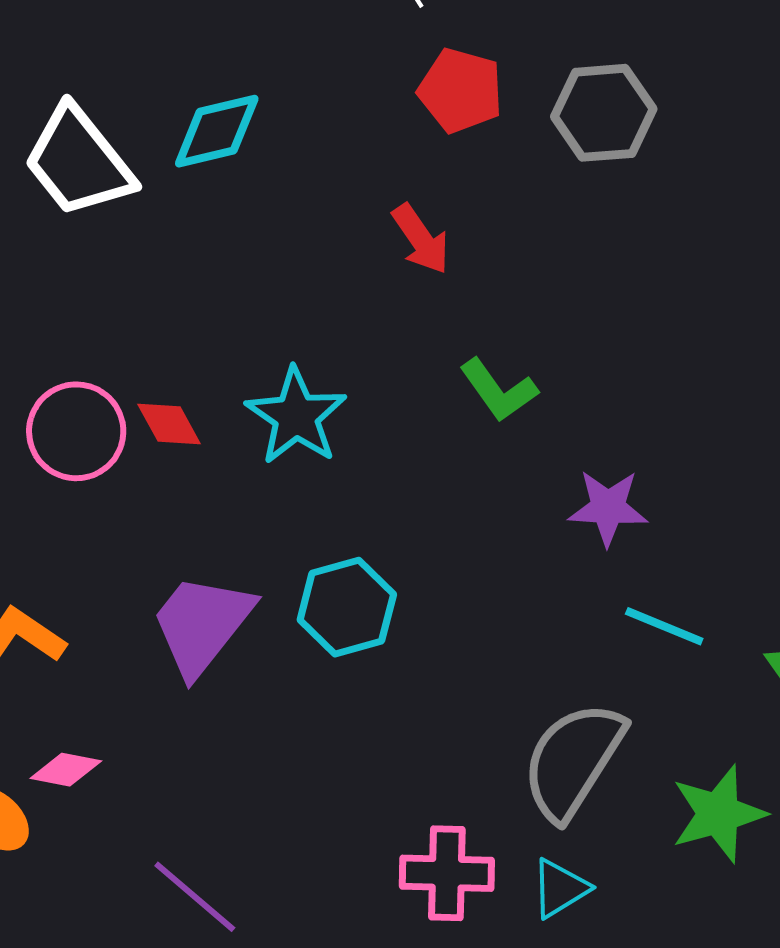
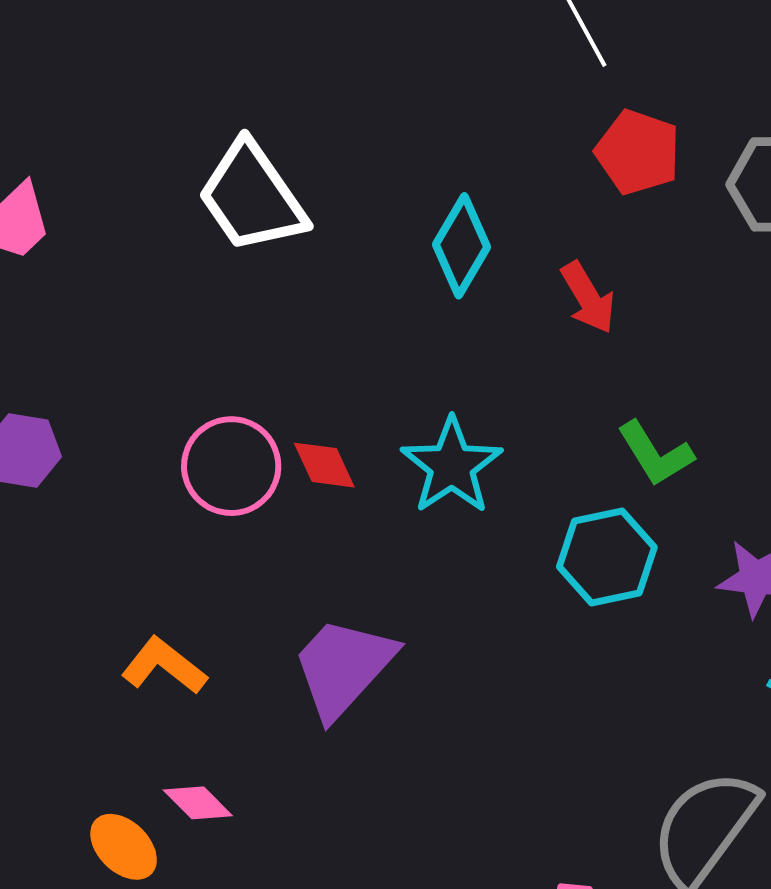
cyan diamond: (217, 131) -> (461, 246), moved, turned -50
cyan hexagon: (347, 607) -> (607, 557), moved
pink diamond: (66, 770) -> (198, 803), turned 30

